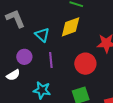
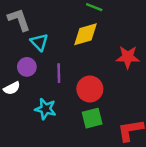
cyan triangle: (42, 35) -> (39, 42), moved
red circle: (85, 64) -> (90, 89), moved

